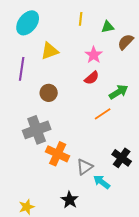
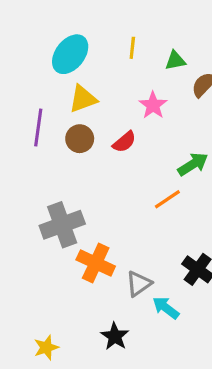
cyan ellipse: (28, 23) -> (70, 54), moved
red semicircle: (92, 78) -> (124, 142), moved
brown circle: (49, 93) -> (80, 139), moved

